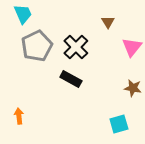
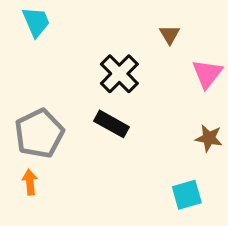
gray pentagon: (37, 46) -> (39, 133), moved

